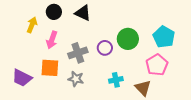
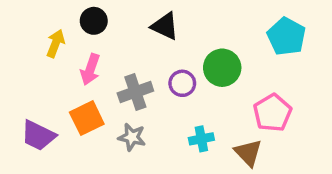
black triangle: (83, 13) -> (165, 26), moved
cyan pentagon: (164, 37) -> (286, 36), moved
orange square: (50, 68) -> (87, 118), turned -30

